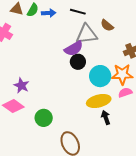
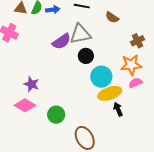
gray triangle: (87, 34) -> (80, 34), moved
purple semicircle: (74, 48) -> (62, 41), moved
cyan circle: (100, 76) -> (101, 77), moved

